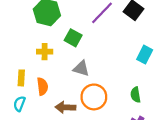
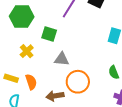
yellow cross: (45, 52) -> (27, 51), turned -32
yellow rectangle: (21, 78) -> (11, 78), turned -64

